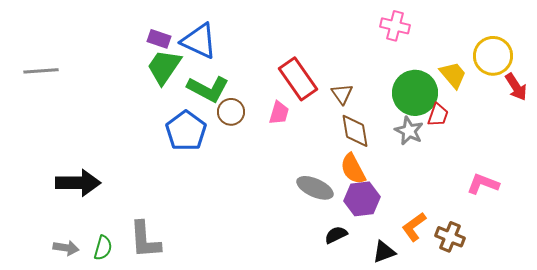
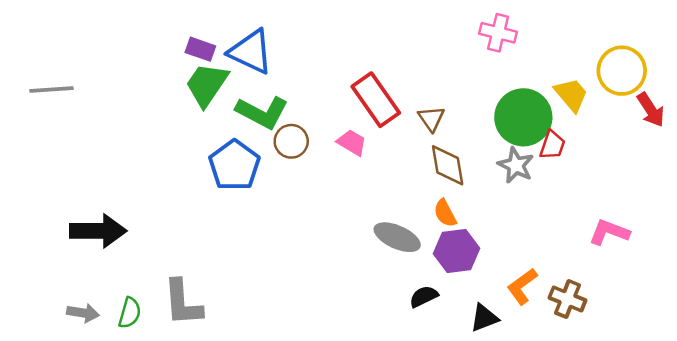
pink trapezoid: (279, 113) -> (352, 143), turned -75
orange semicircle: (353, 169) -> (445, 213), size x0.7

